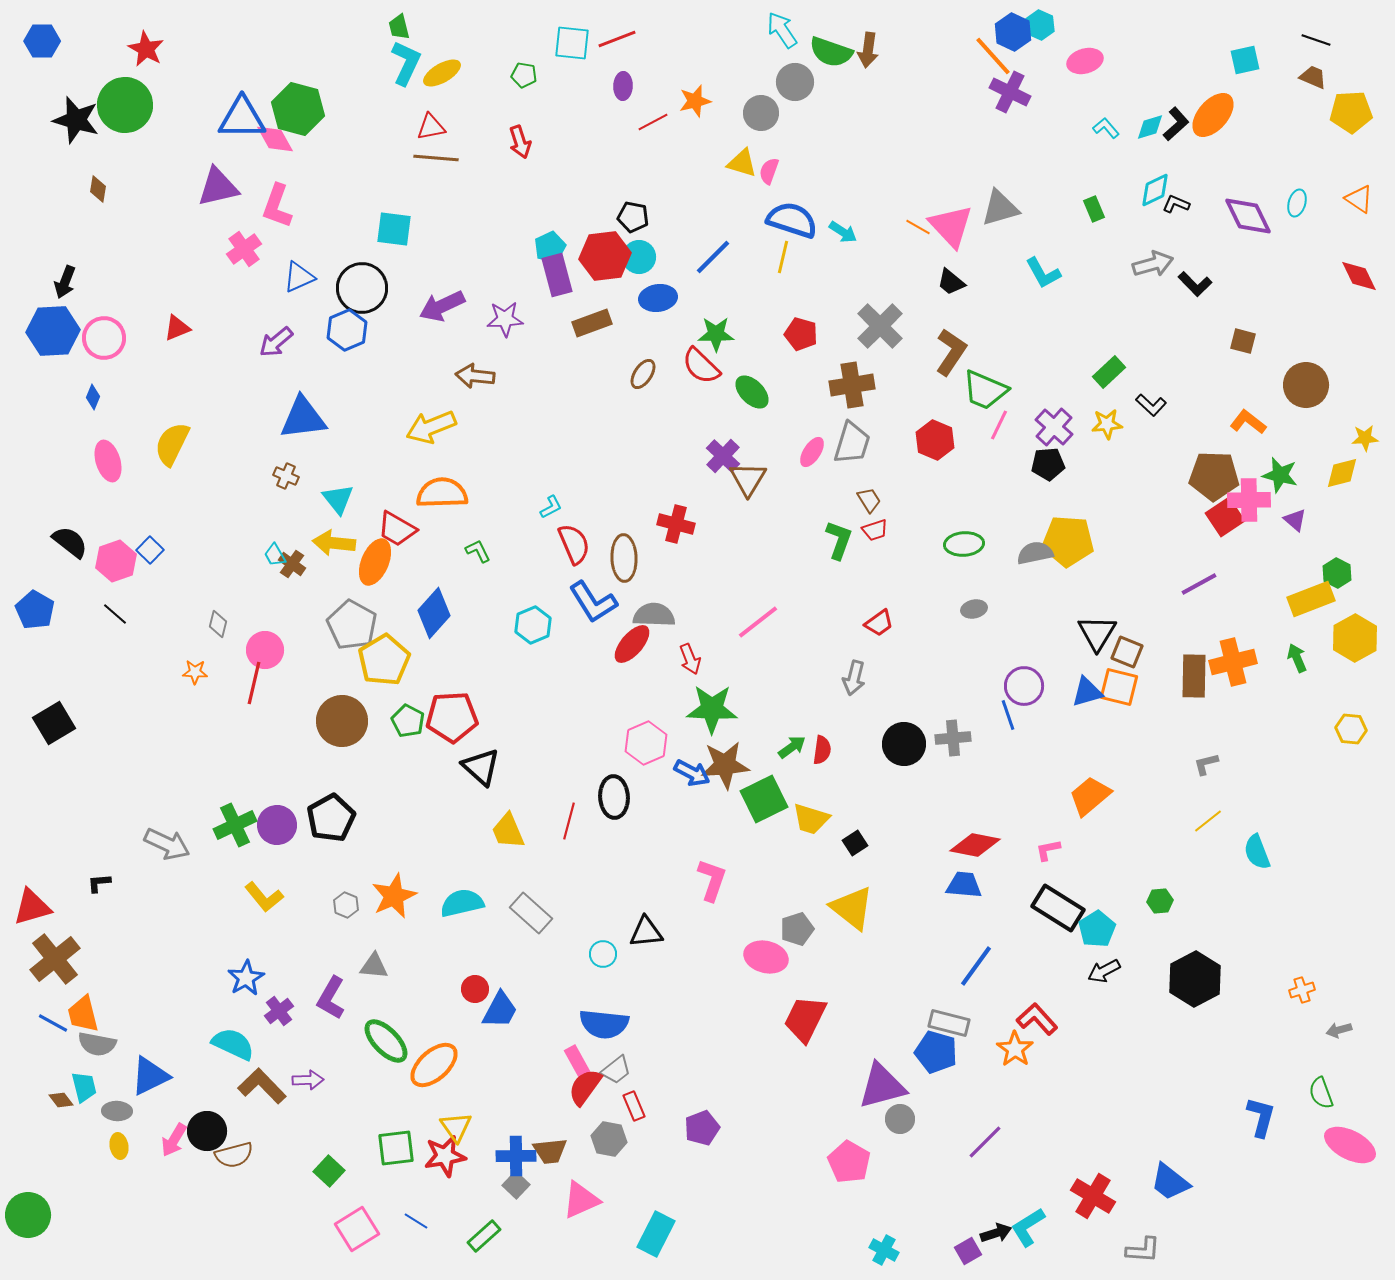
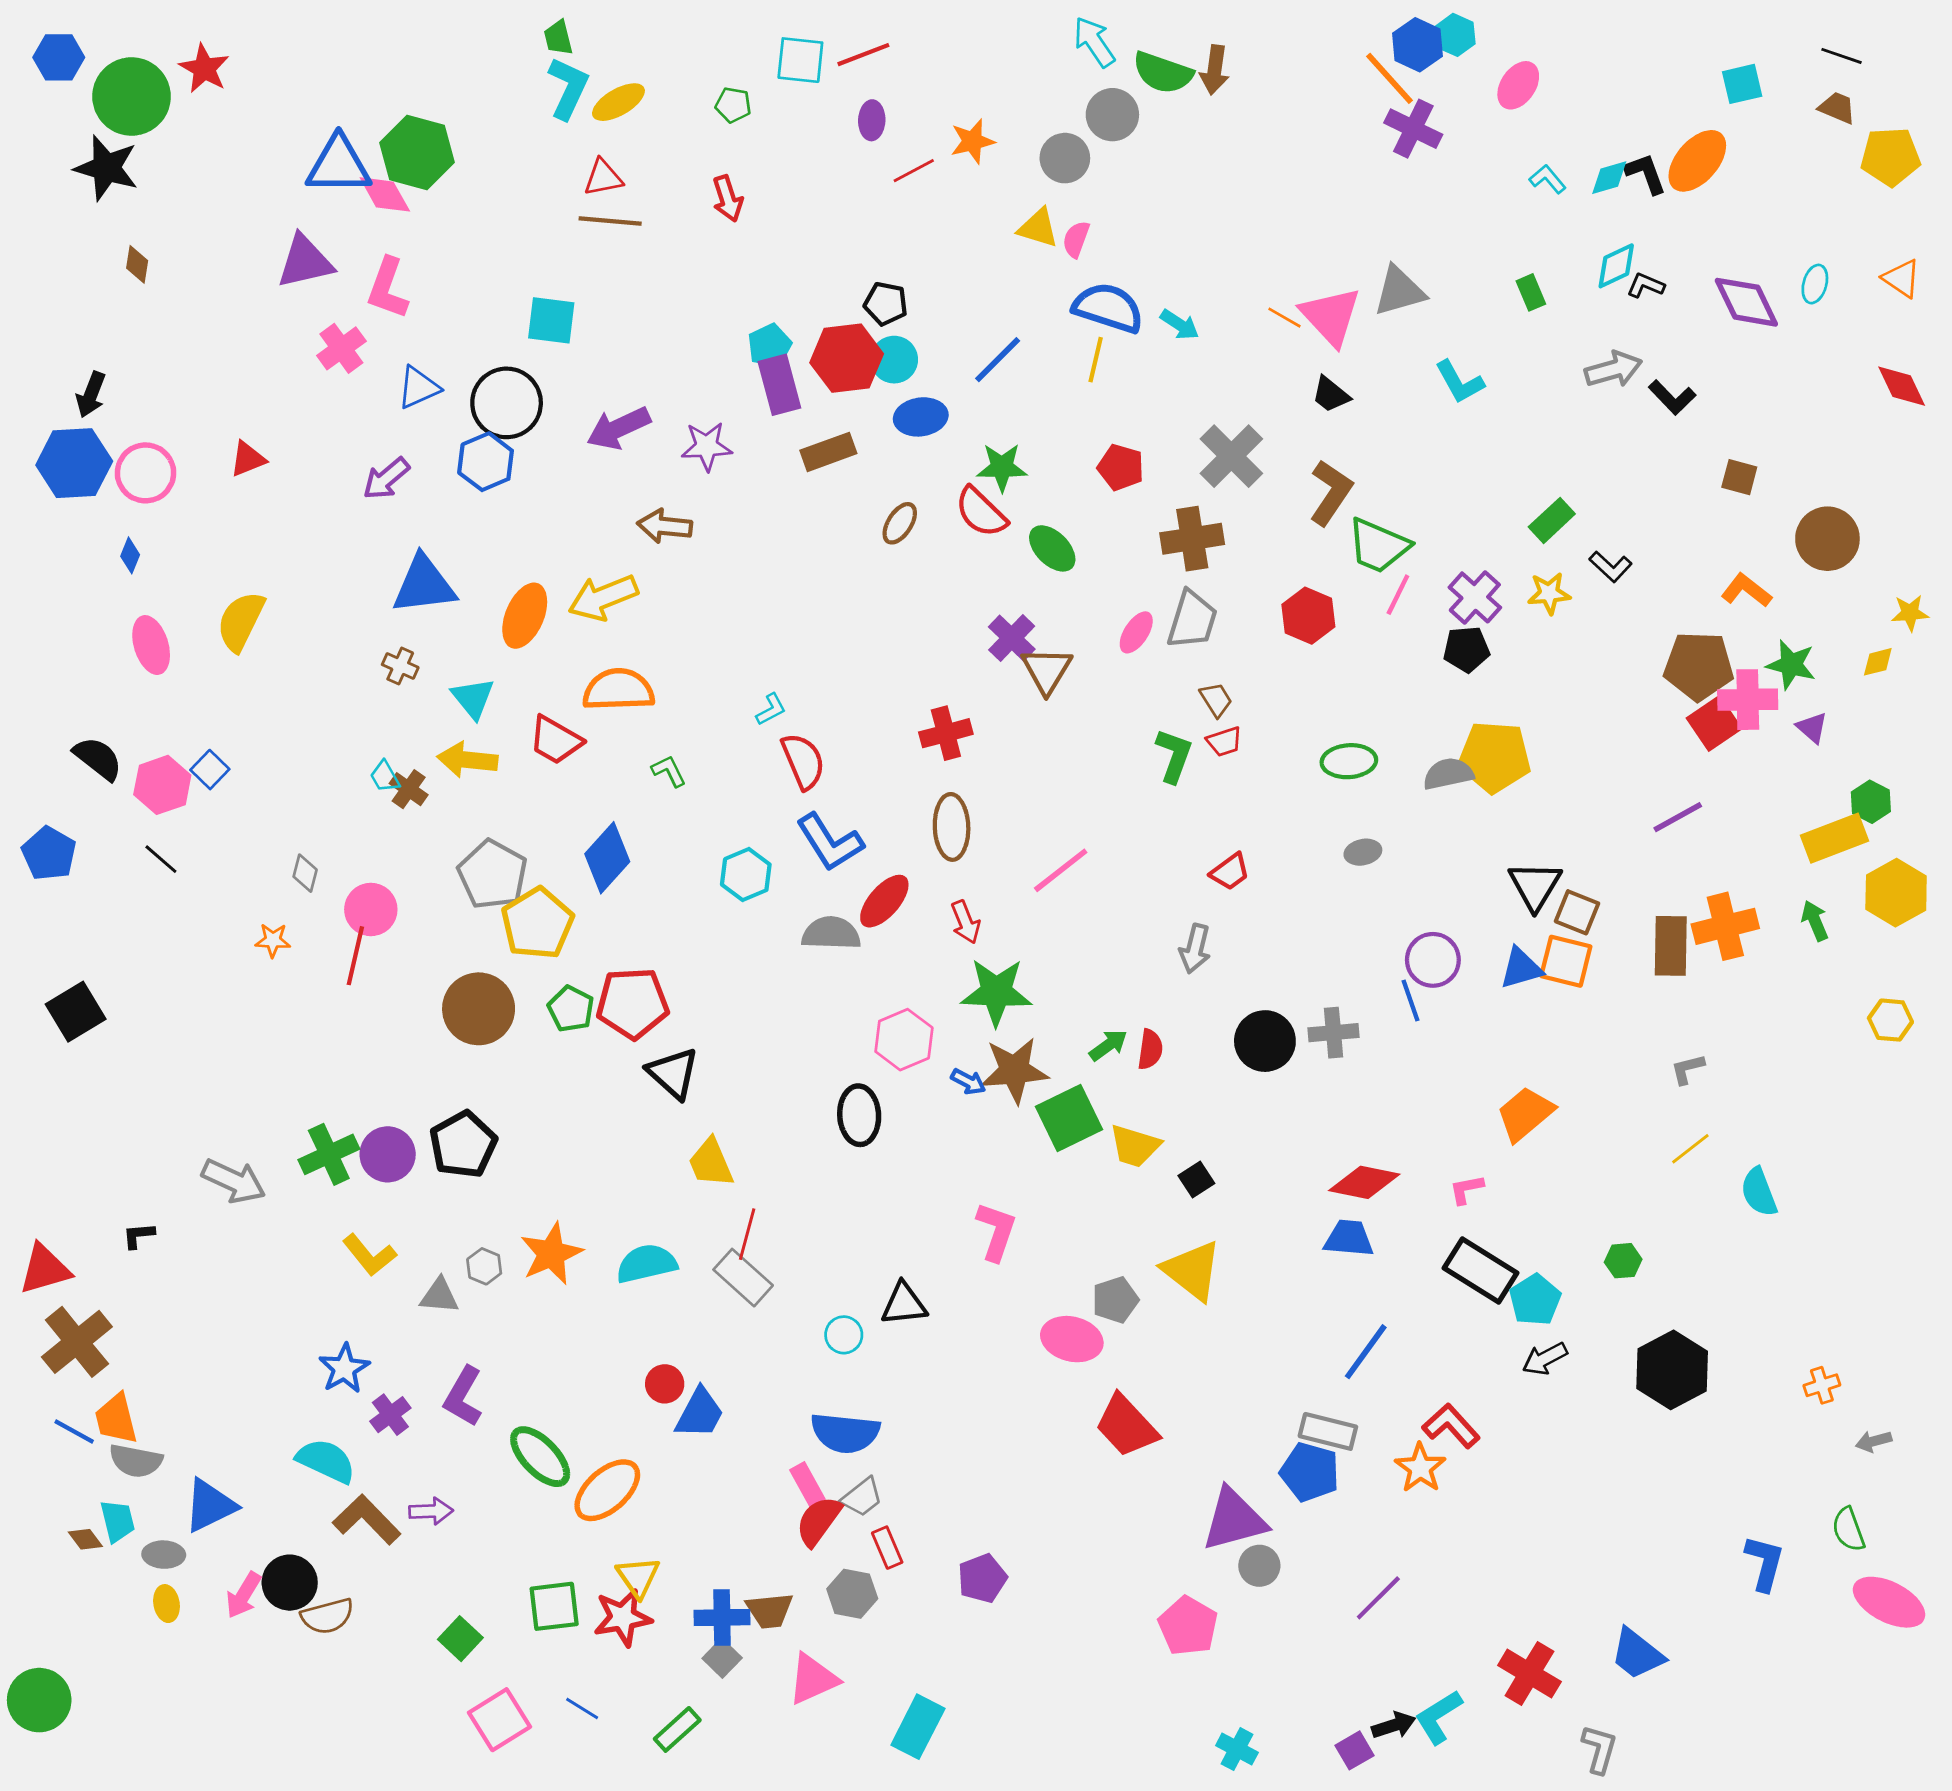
pink ellipse: (1085, 61) -> (1518, 85), turned -40
green circle: (125, 105) -> (132, 96), moved
black L-shape: (1176, 124) -> (1646, 173), turned -68
yellow diamond: (1342, 473) -> (1878, 662), size x0.7
red cross: (676, 524) -> (946, 733), turned -30
brown ellipse: (624, 558) -> (952, 827), moved
orange ellipse: (375, 562) -> (525, 616), moved
gray semicircle: (654, 615) -> (831, 933), moved
blue arrow: (692, 773) -> (968, 1082), size x0.7
red line: (569, 821) -> (747, 1234), moved
gray triangle: (374, 966) -> (439, 1296), moved
red trapezoid: (805, 1019) -> (1126, 1426), turned -69
gray L-shape: (1143, 1250) -> (1599, 1749), turned -78

